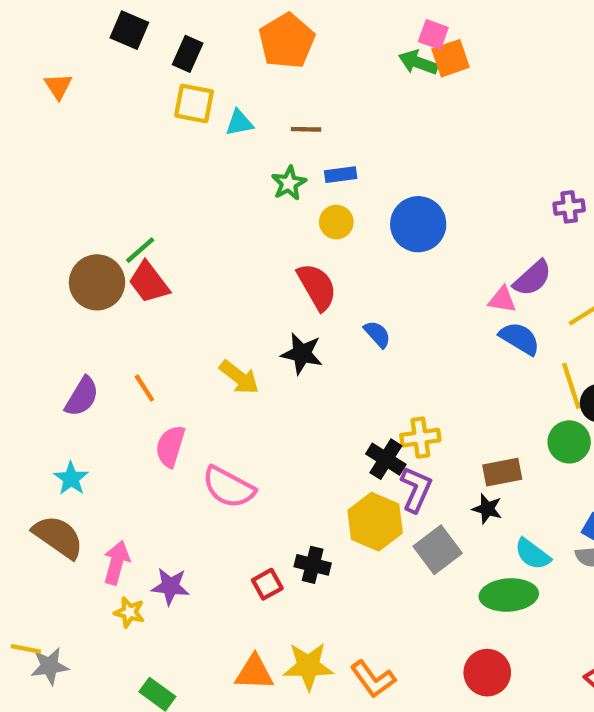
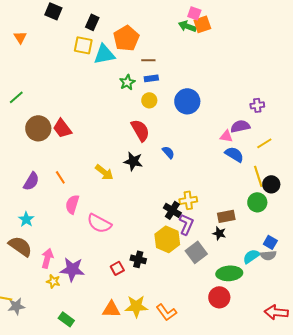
orange pentagon: (287, 41) -> (126, 38), moved
black rectangle: (188, 54) -> (92, 22), moved
cyan triangle: (239, 123) -> (104, 54), size x1.6
brown line: (306, 129) -> (148, 60), moved
purple cross: (569, 207) -> (257, 105), moved
green line: (140, 250) -> (16, 97), moved
purple semicircle: (532, 278) -> (240, 126), turned -150
cyan semicircle: (532, 554) -> (251, 256), moved, turned 108
purple star: (170, 586) -> (72, 269), size x1.4
red circle: (487, 673) -> (219, 297), moved

